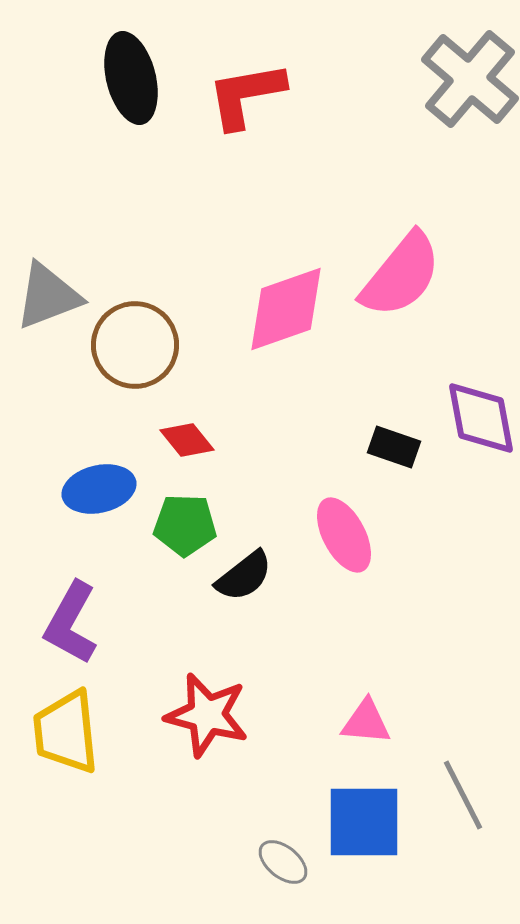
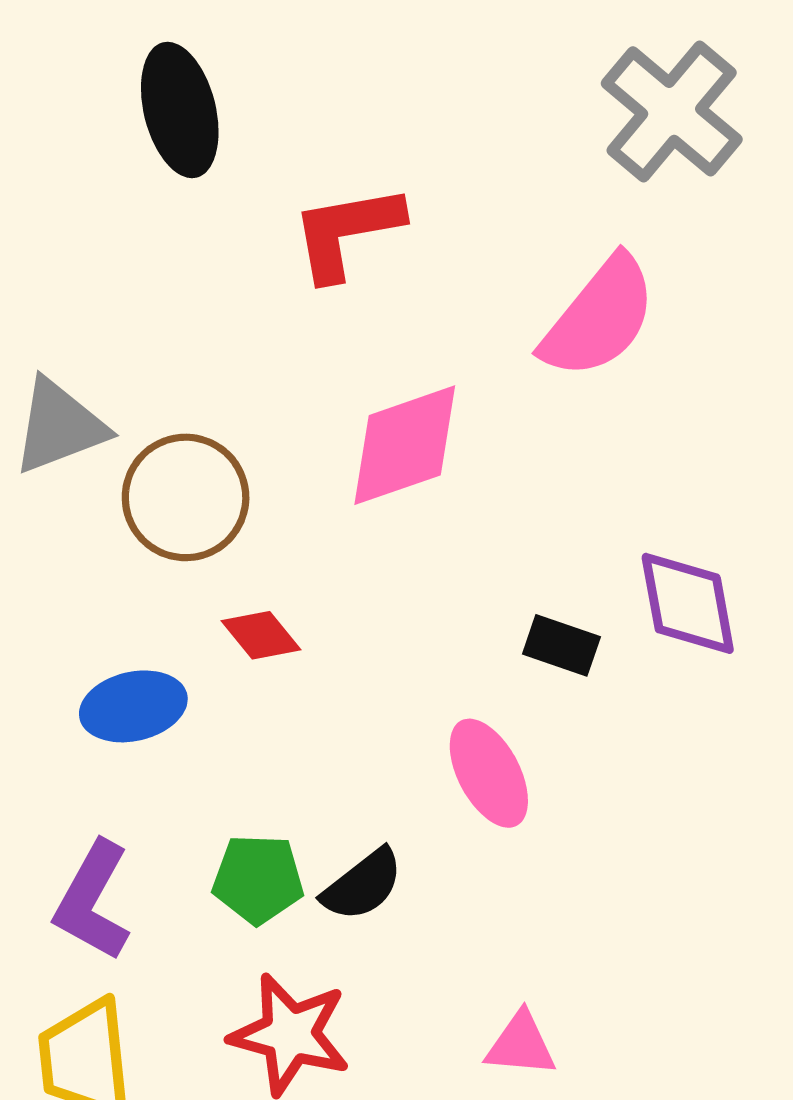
red L-shape: (246, 95) -> (347, 232), moved
pink semicircle: (401, 275) -> (599, 318), moved
green pentagon: (185, 525) -> (258, 879), moved
black semicircle: (244, 576) -> (363, 885), moved

